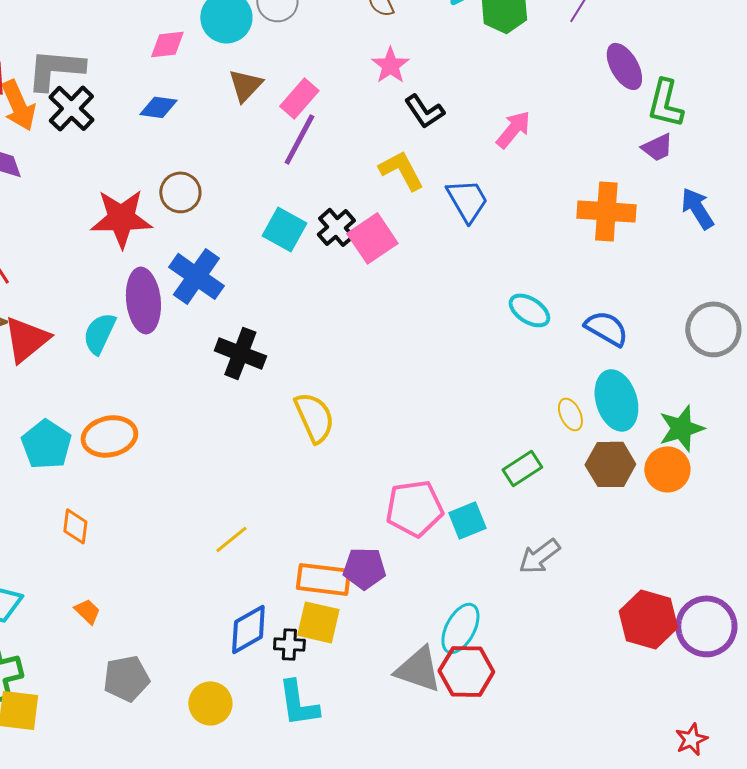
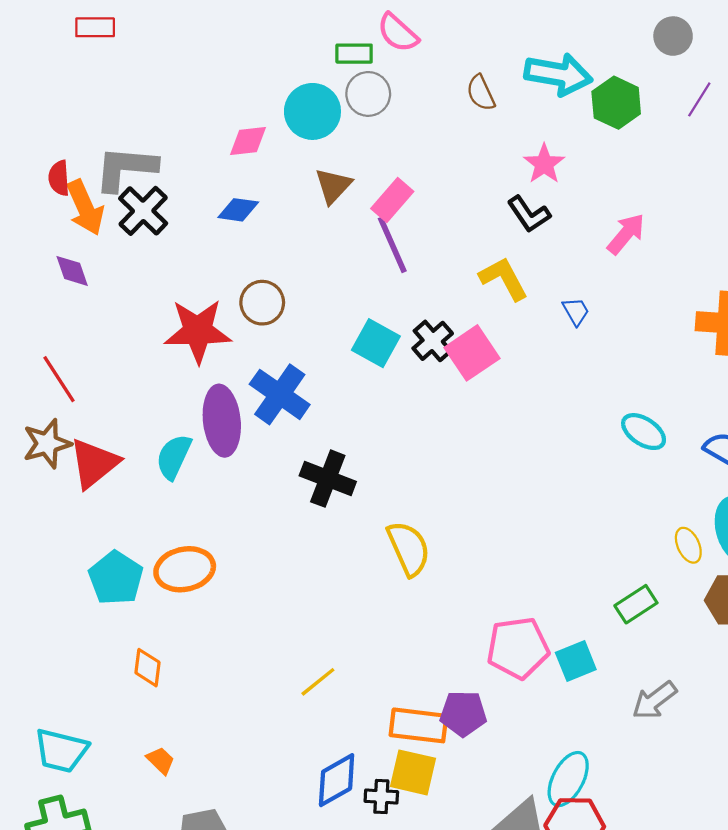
pink star: (390, 65) -> (544, 164), moved
purple line: (299, 139) -> (392, 245), turned -52
blue trapezoid: (467, 200) -> (576, 311), size x0.6

